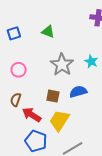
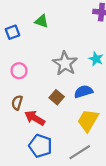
green triangle: (48, 32) -> (42, 21), moved
brown square: (53, 96) -> (57, 97), turned 32
yellow trapezoid: (59, 120) -> (88, 120), moved

